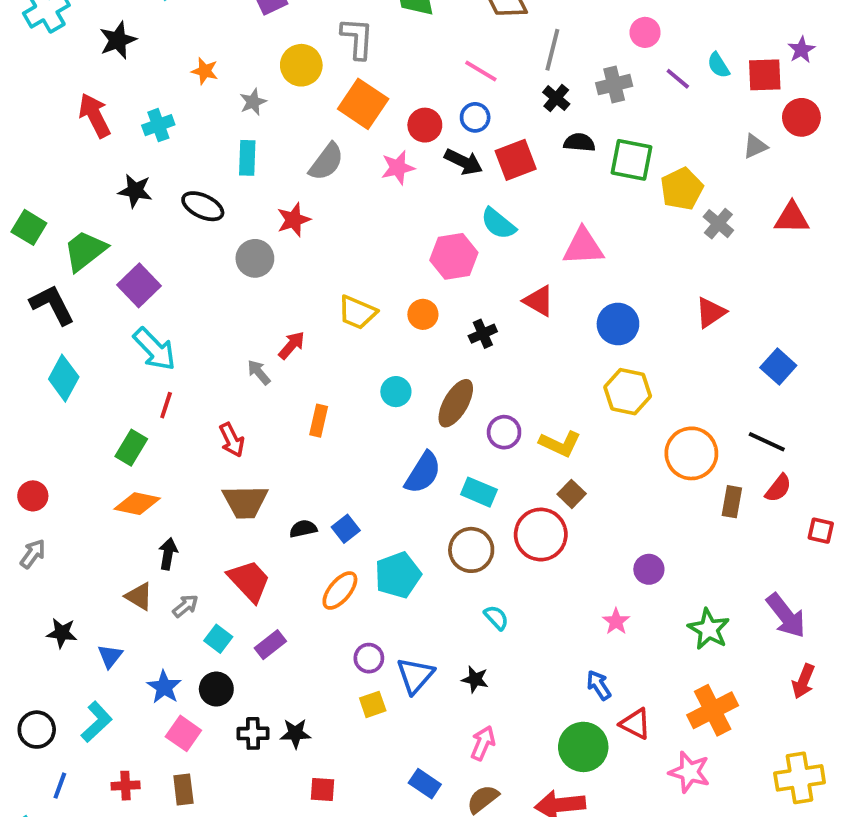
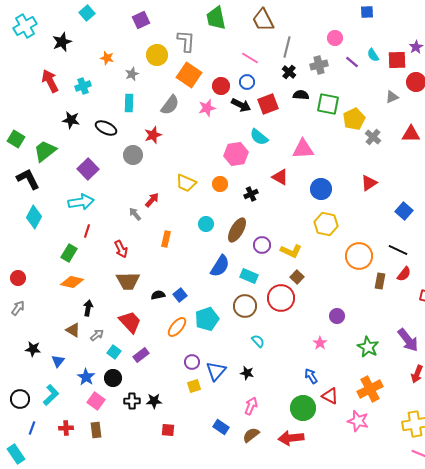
purple square: (139, 285) -> (88, 169), moved
cyan arrow: (155, 349) -> (81, 202), turned -55

